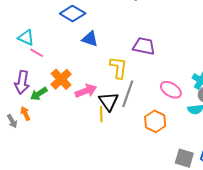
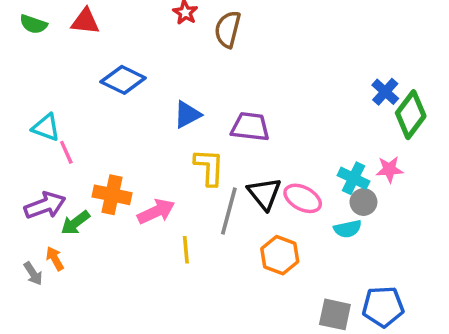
blue triangle: (90, 39) -> (187, 115), moved, turned -42
pink line: (37, 53) -> (66, 152), turned 40
orange cross: (61, 79) -> (112, 195), turned -30
purple arrow: (22, 82) -> (45, 205), turned -115
black triangle: (109, 101) -> (264, 194), moved

